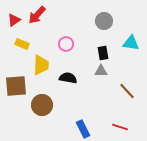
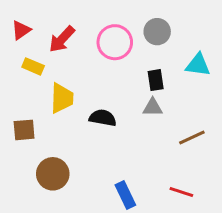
red arrow: (37, 15) -> (62, 39), moved
pink circle: (66, 44) -> (115, 42), moved, size x1.5
brown square: (16, 86) -> (24, 130), size x0.7
brown line: (127, 91) -> (192, 138), turned -72
brown circle: (42, 105) -> (53, 174), moved

